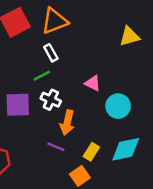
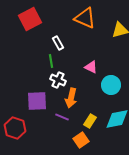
orange triangle: (55, 21) -> (85, 18), moved, turned 45
green line: (42, 76) -> (51, 61), turned -72
purple square: (18, 105) -> (37, 101), moved

